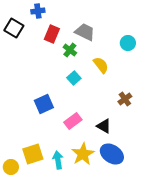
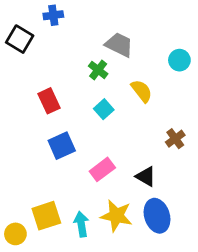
red rectangle: (52, 34) -> (49, 101), moved, turned -48
yellow star: (83, 154) -> (116, 216), turned -30
blue ellipse: (112, 154) -> (157, 216), turned 40

